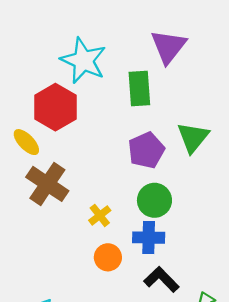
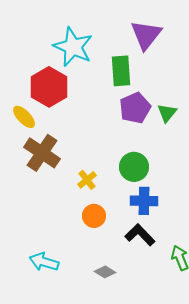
green triangle: (193, 137) -> (167, 113), size x0.7
purple pentagon: (146, 150) -> (135, 108), moved
blue cross: (149, 238) -> (144, 201), moved

